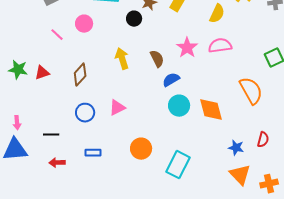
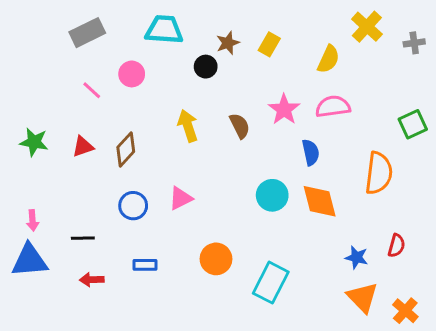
red triangle: (42, 73) -> (83, 146), moved
blue semicircle: (171, 80) -> (311, 152), moved, turned 108
orange semicircle: (251, 91) -> (379, 173), turned 36
orange cross: (269, 184) -> (405, 311), turned -36

